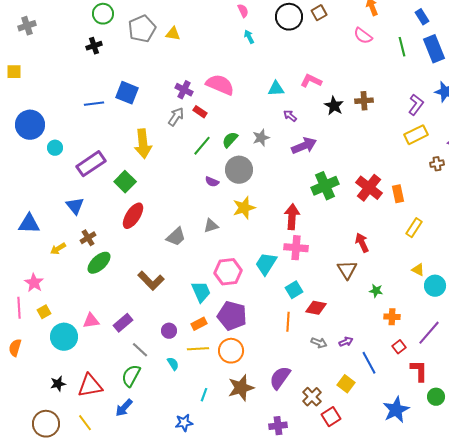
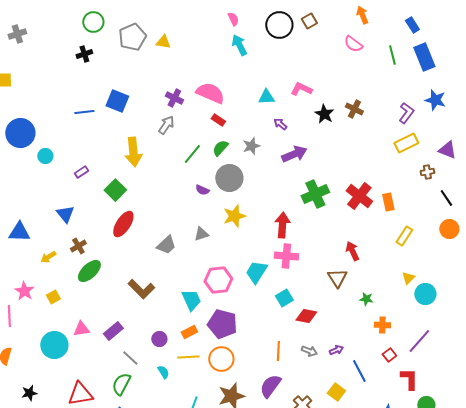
cyan arrow: (249, 37) -> (239, 45), size x1.5
brown cross: (364, 101) -> (354, 109), turned 30
red rectangle: (200, 112) -> (218, 120), moved
purple rectangle: (91, 164) -> (81, 172), size x0.5
yellow triangle: (418, 270) -> (408, 278), turned 48
yellow square: (44, 312) -> (53, 297), moved
orange line: (288, 322) -> (278, 351), moved
black star: (58, 384) -> (29, 393), moved

